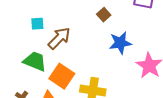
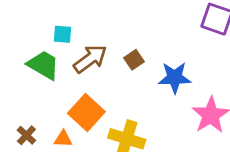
brown square: (104, 15) -> (134, 60), moved
green trapezoid: (35, 61) -> (43, 65), moved

